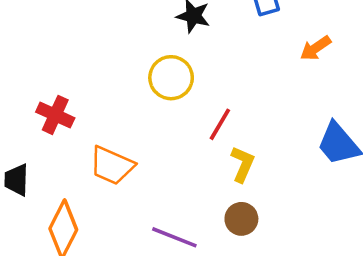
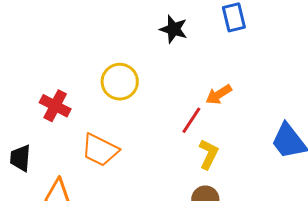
orange arrow: (316, 48) -> (219, 94), moved
yellow circle: (171, 78) -> (120, 82), moved

